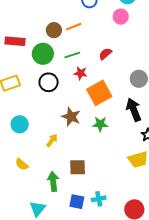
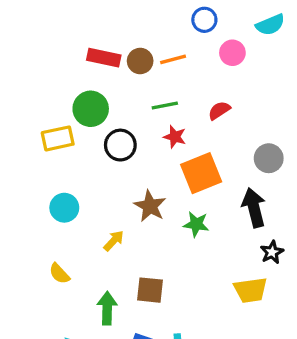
pink circle: (121, 17) -> (232, 53), moved
red rectangle: (15, 41) -> (104, 58), moved
green circle: (43, 54) -> (91, 109), moved

